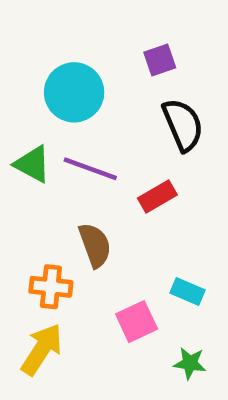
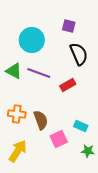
purple square: (160, 60) -> (69, 26), turned 32
brown semicircle: (95, 245) -> (41, 120), moved
orange cross: (51, 287) -> (17, 114), moved
green star: (190, 363) -> (88, 151), moved

